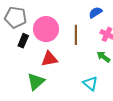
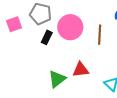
red triangle: (49, 59) -> (81, 70), moved

